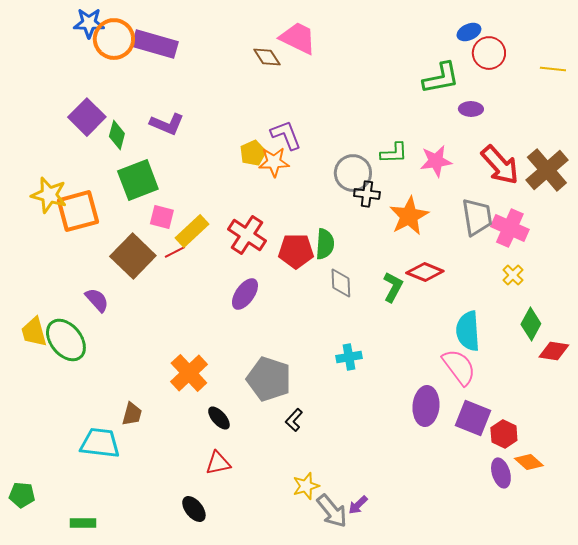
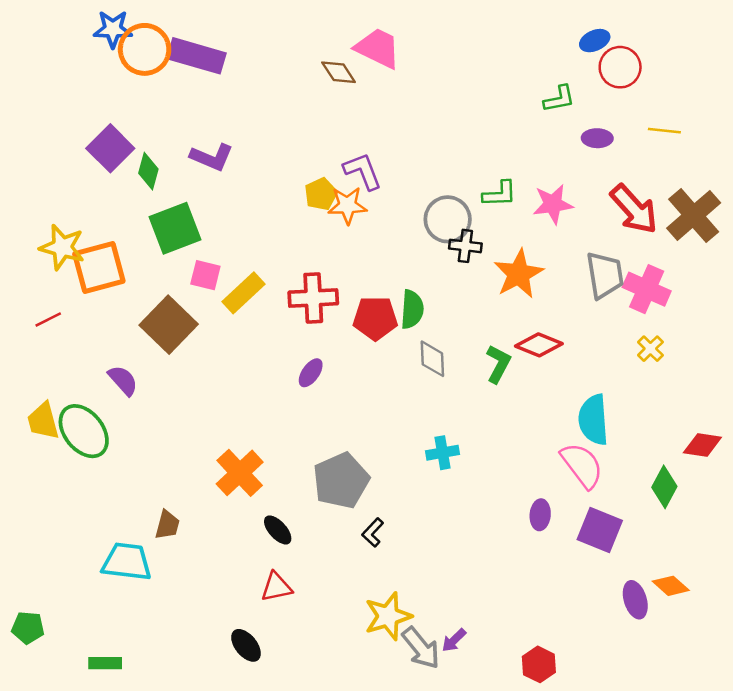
yellow line: (553, 69) -> (664, 131), moved
green L-shape: (441, 78) -> (559, 99), size x0.7
red cross: (247, 235) -> (313, 298), turned -36
red line: (175, 252) -> (48, 320), moved
purple ellipse: (245, 294) -> (311, 373), size x0.7
green diamond: (531, 324) -> (664, 487), moved
gray pentagon: (269, 379) -> (341, 481), turned 30
purple ellipse: (426, 406) -> (540, 515), size x0.6
red hexagon: (504, 434) -> (539, 664), moved
yellow star: (306, 486) -> (388, 616), size x1.4

